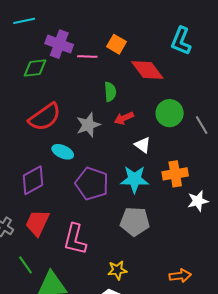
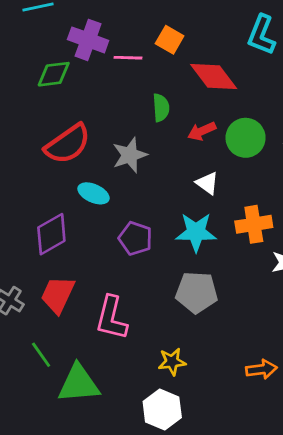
red arrow: (124, 118) -> (202, 131), moved
purple pentagon: (92, 184) -> (135, 238), size x0.7

